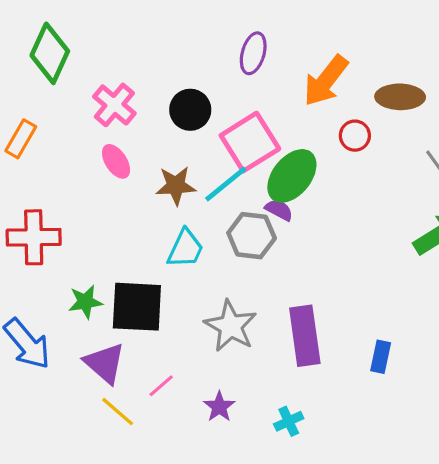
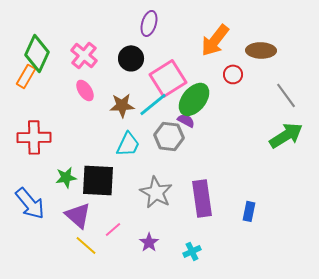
green diamond: (50, 53) -> (37, 53), moved
purple ellipse: (253, 53) -> (149, 23), moved

